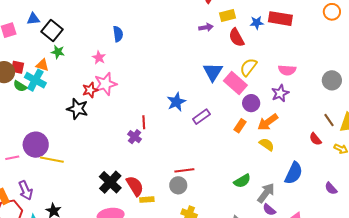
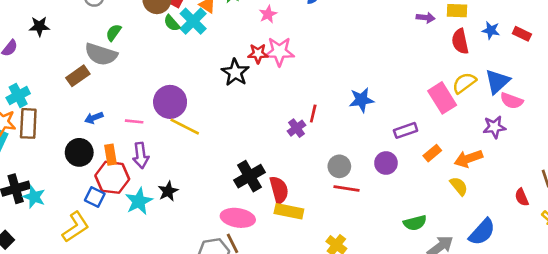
red rectangle: (280, 19) -> (522, 34), size x0.6
pink star: (99, 58) -> (268, 14), moved
blue triangle: (213, 72) -> (497, 81), moved
purple circle: (251, 103) -> (386, 163), moved
purple rectangle: (201, 117) -> (406, 130), moved
pink line: (12, 158) -> (134, 121), moved
gray circle: (178, 185) -> (339, 166), moved
yellow rectangle: (147, 200) -> (289, 211), size x1.5

